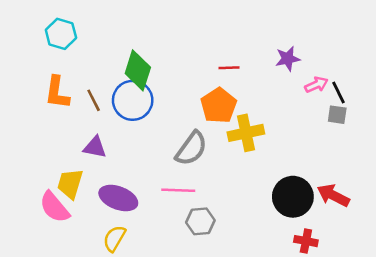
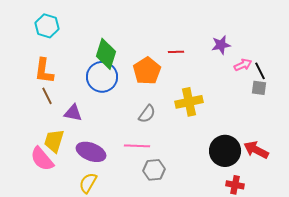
brown line: (94, 100) -> (47, 96), moved
orange pentagon: (219, 106) -> (147, 71), moved
gray semicircle: (191, 149) -> (147, 114), size x0.7

